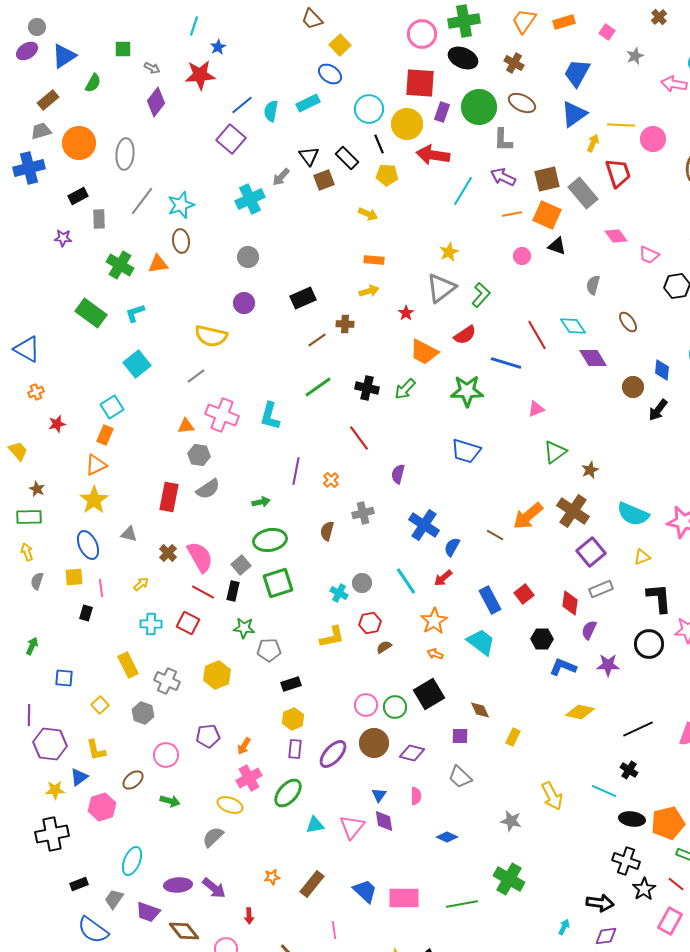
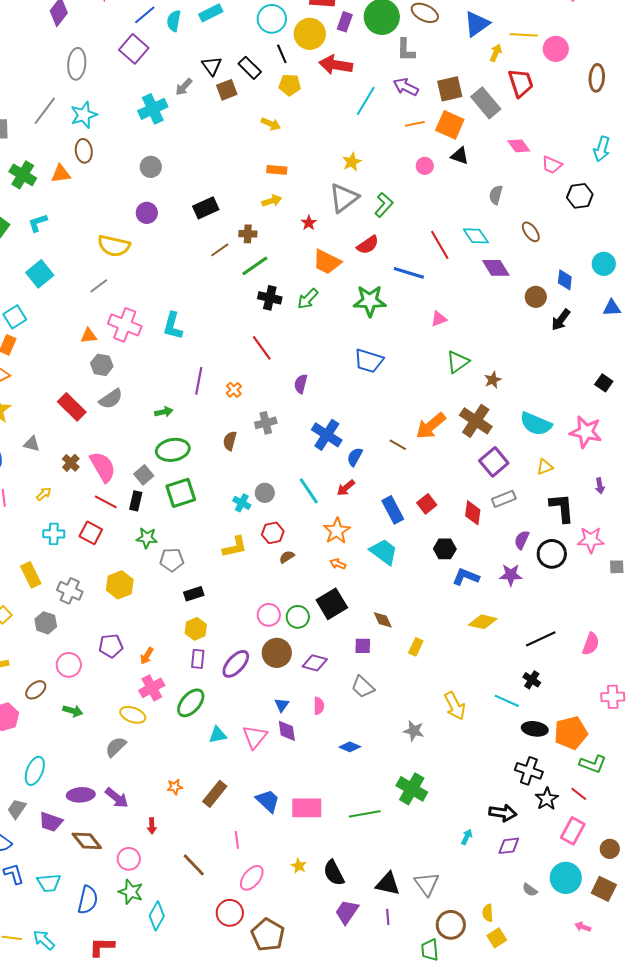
gray ellipse: (125, 154) -> (77, 64), moved
green line: (318, 387) -> (255, 266), moved
red rectangle: (169, 497) -> (72, 407), turned -56
purple semicircle: (589, 630) -> (522, 540), moved

